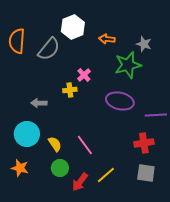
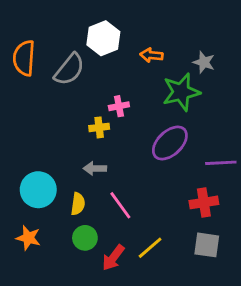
pink cross: (84, 75) -> (119, 106), turned 32
purple ellipse: (120, 101) -> (170, 143), turned -56
gray arrow: (39, 103) -> (95, 168), moved
yellow semicircle: (55, 144) -> (78, 204), turned 42

